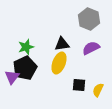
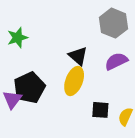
black triangle: (62, 44) -> (78, 56), turned 49
green star: (26, 47) -> (18, 38), moved

